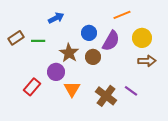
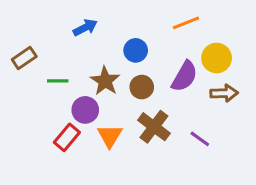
green line: (38, 41) -> (58, 81), moved
purple semicircle: (111, 41) -> (184, 76), moved
red rectangle: (32, 87) -> (67, 137), moved
brown cross: (106, 96) -> (154, 127), moved

